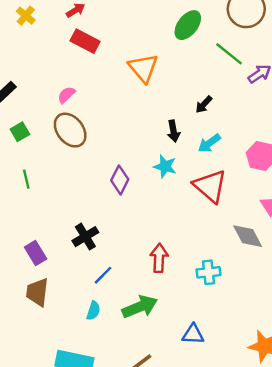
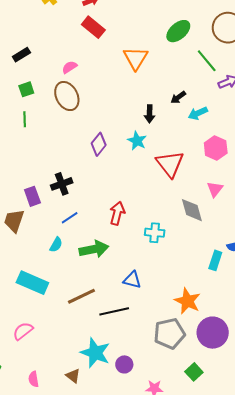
cyan arrow: (209, 143) -> (198, 113), moved
green line: (26, 179) -> (25, 119), moved
purple rectangle: (36, 253) -> (32, 196), moved

